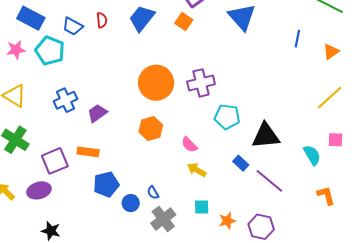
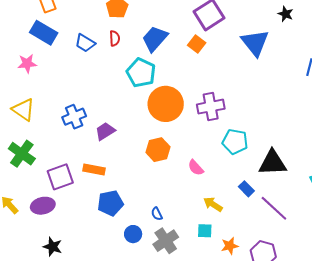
cyan pentagon: (50, 51) -> (141, 73), moved
yellow arrow: (197, 170) -> (213, 204), moved
blue circle: (131, 203) -> (133, 234), moved

